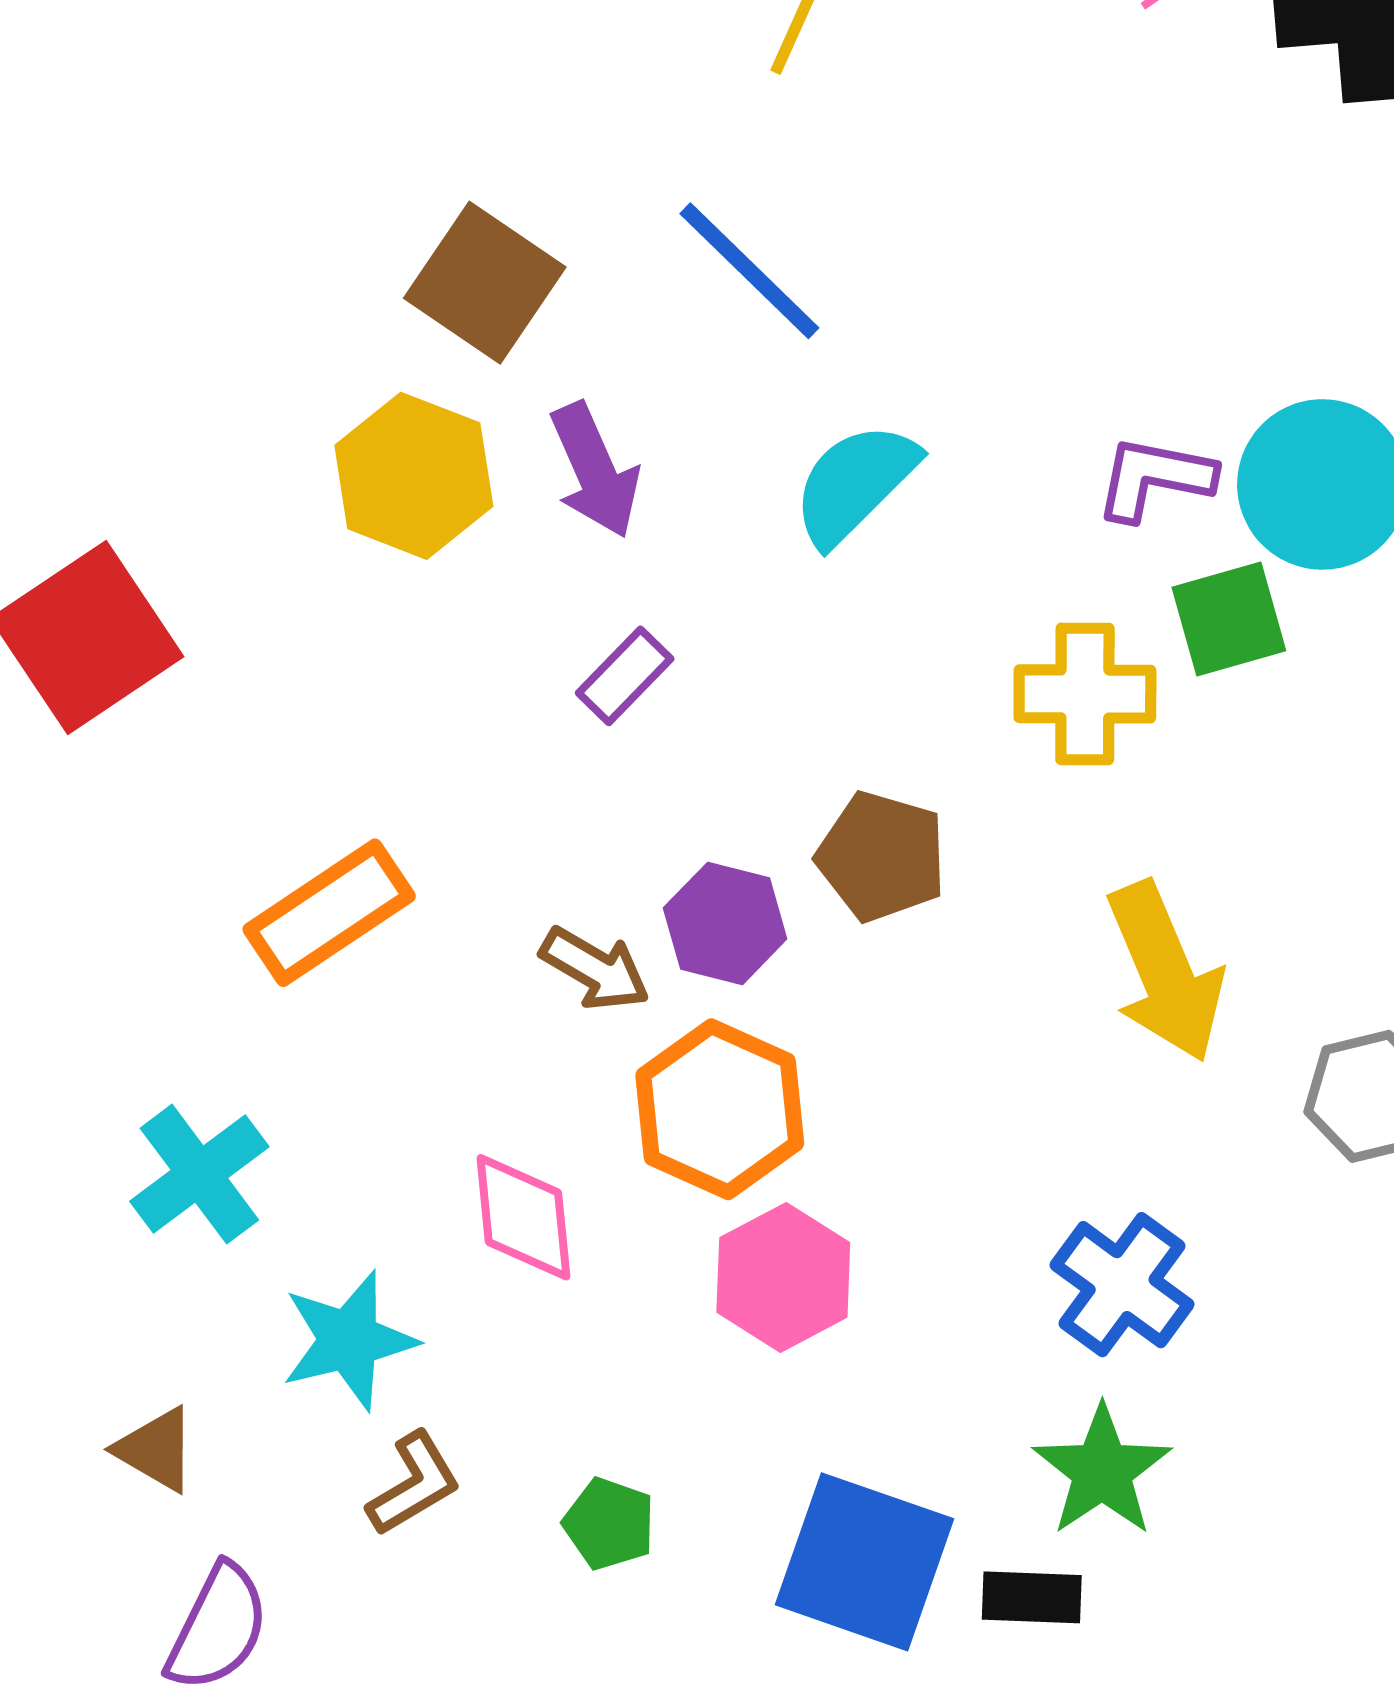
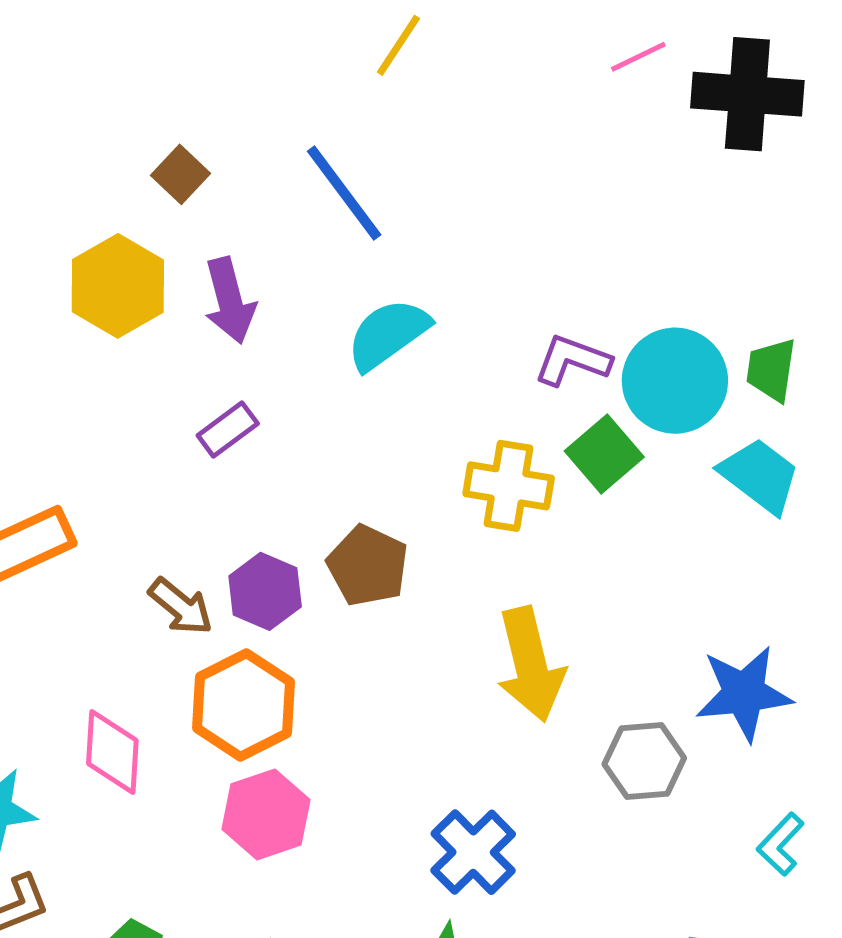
brown square: (485, 283) -> (180, 174), size x0.6
green square: (1229, 619) -> (604, 454), turned -34

